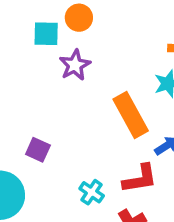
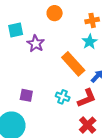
orange circle: (79, 18) -> (55, 13), moved
cyan cross: (92, 192) -> (63, 97), moved

